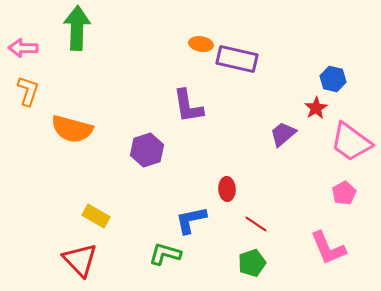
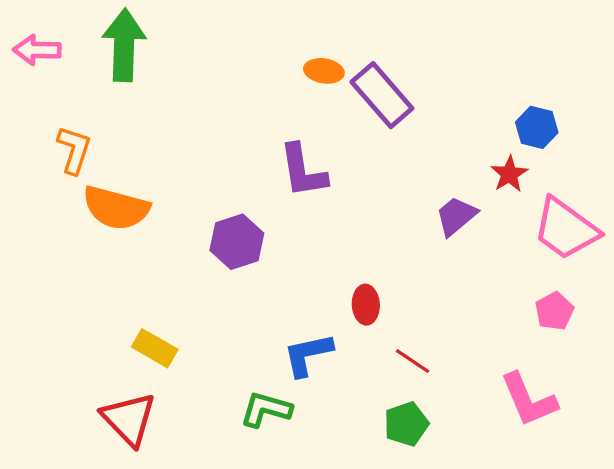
pink arrow: (23, 48) -> (37, 50), moved
purple rectangle: (237, 59) -> (382, 95), turned 36
orange L-shape: (28, 91) -> (74, 150), moved

